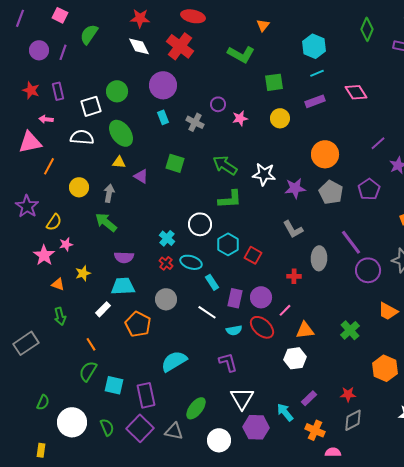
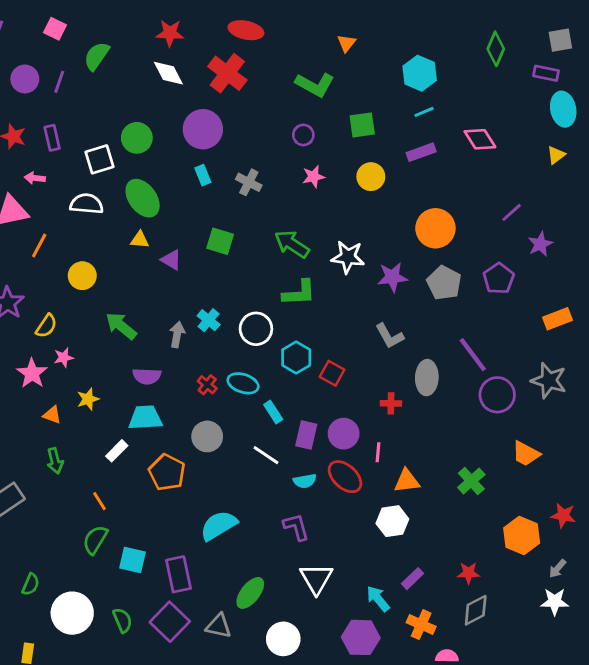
purple circle: (218, 104) -> (303, 135), moved
gray arrow: (109, 193) -> (177, 335), moved
cyan cross: (167, 238) -> (209, 320), moved
pink line: (285, 310) -> (378, 452), turned -40
purple hexagon: (256, 427) -> (361, 637), moved

